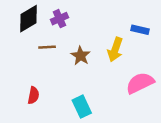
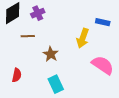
brown star: (81, 56) -> (51, 54), moved
pink semicircle: (140, 83) -> (103, 65), turned 60

